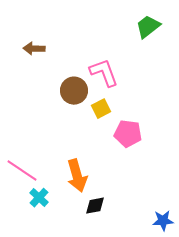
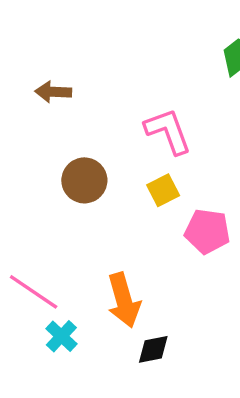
brown circle: (74, 91) -> (84, 180), moved

